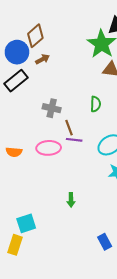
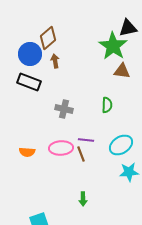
brown arrow: (42, 59) -> (55, 61), turned -72
black rectangle: (16, 81) -> (29, 82), turned 60
brown line: (69, 128) -> (81, 154), moved

